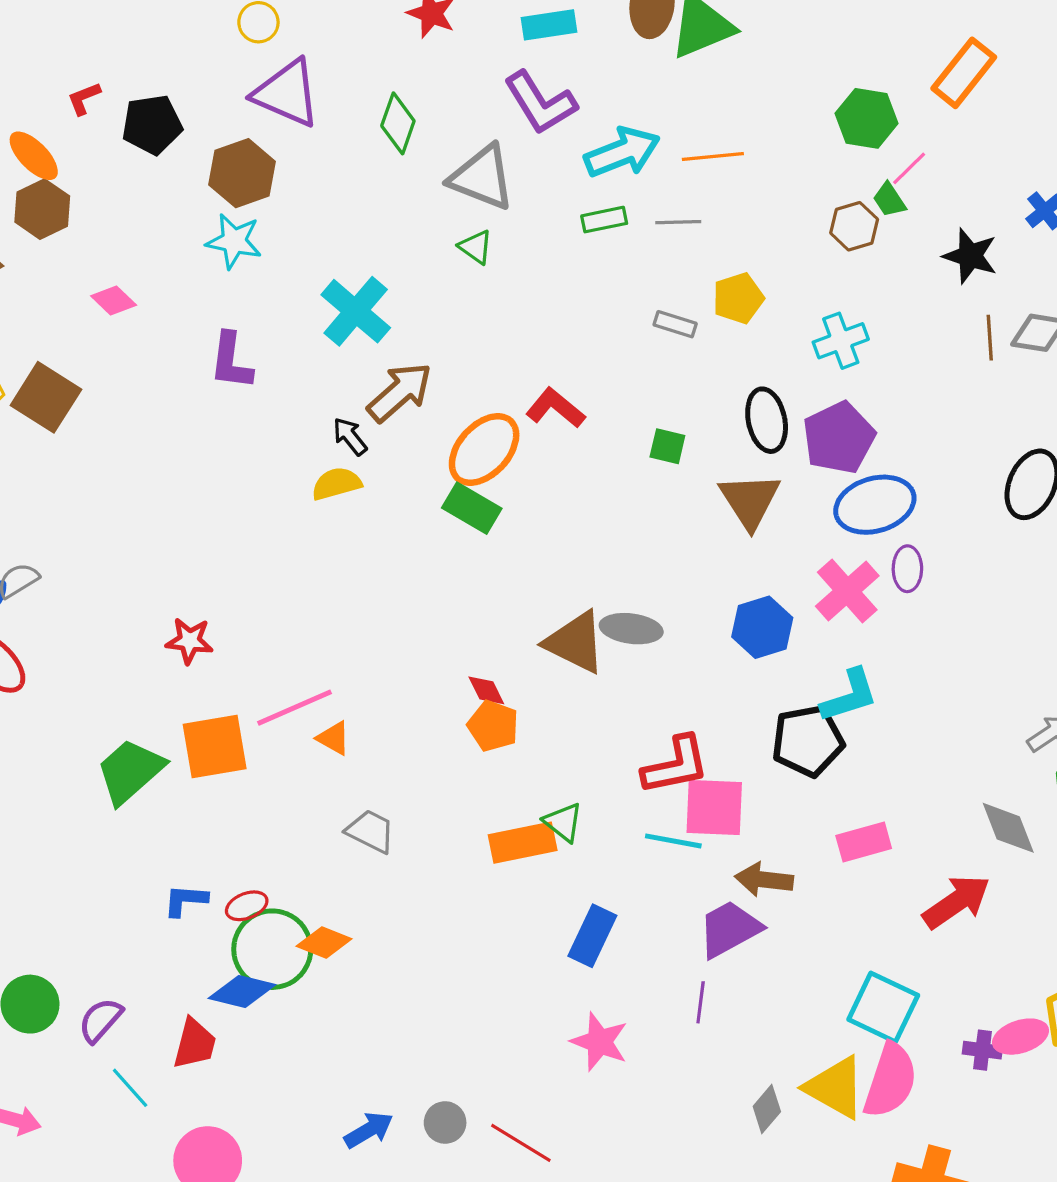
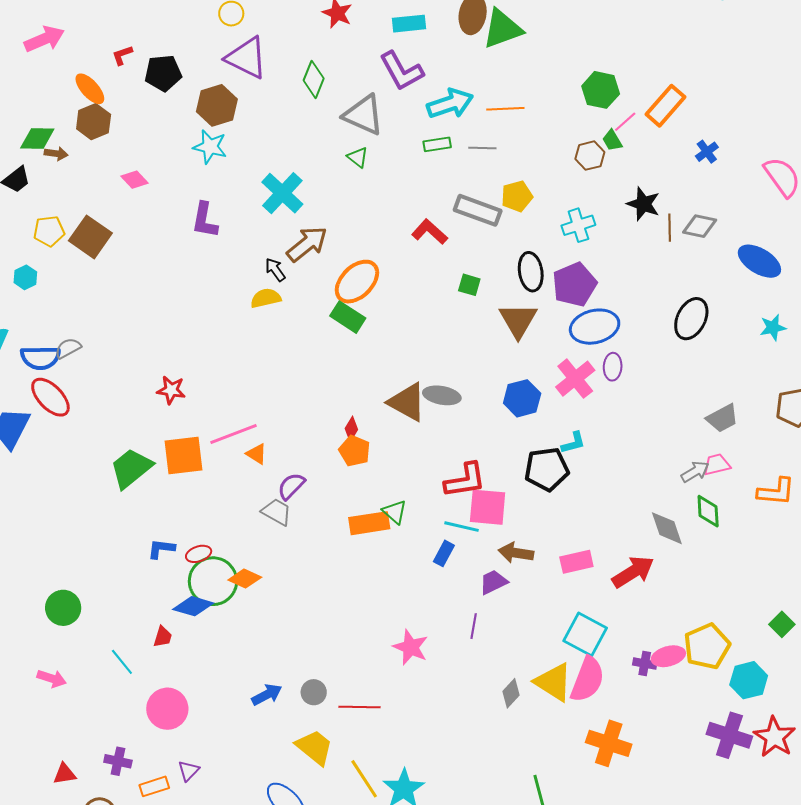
orange rectangle: (964, 73) -> (665, 106), moved
black star: (970, 256) -> (643, 204), moved
gray rectangle: (675, 324) -> (478, 210), size x1.8
red L-shape: (555, 408) -> (430, 232), moved
red diamond: (486, 690) -> (351, 429), turned 55
cyan L-shape: (849, 696) -> (573, 443), size x0.7
pink rectangle: (864, 842) -> (576, 562), moved
purple trapezoid: (730, 929) -> (493, 582), size x0.7
blue rectangle: (592, 936) -> (444, 553), moved, size x0.7
purple semicircle: (100, 1020) -> (291, 486), moved
red trapezoid: (195, 1044) -> (163, 637), size x0.7
red line: (521, 1143) -> (359, 707), turned -33

